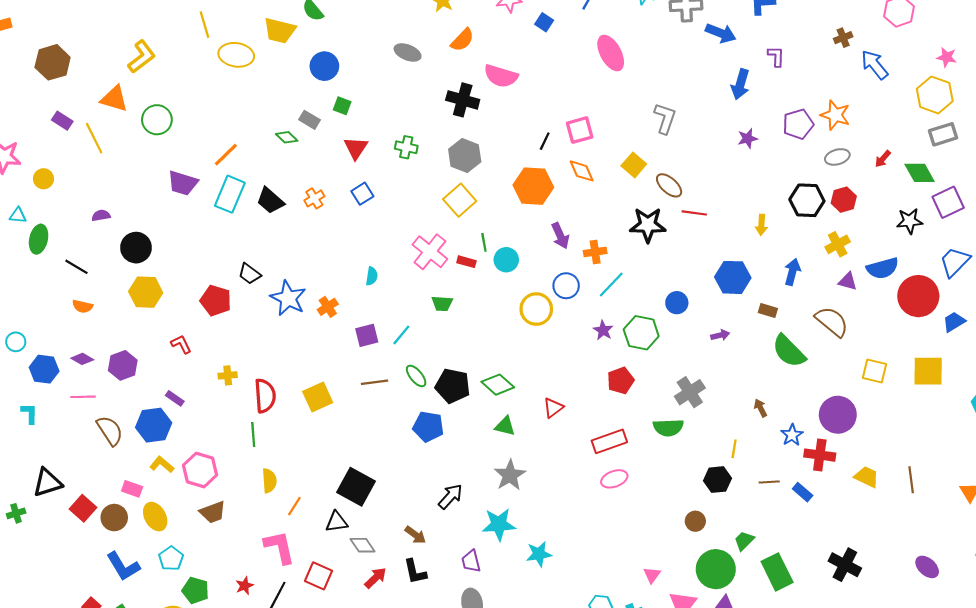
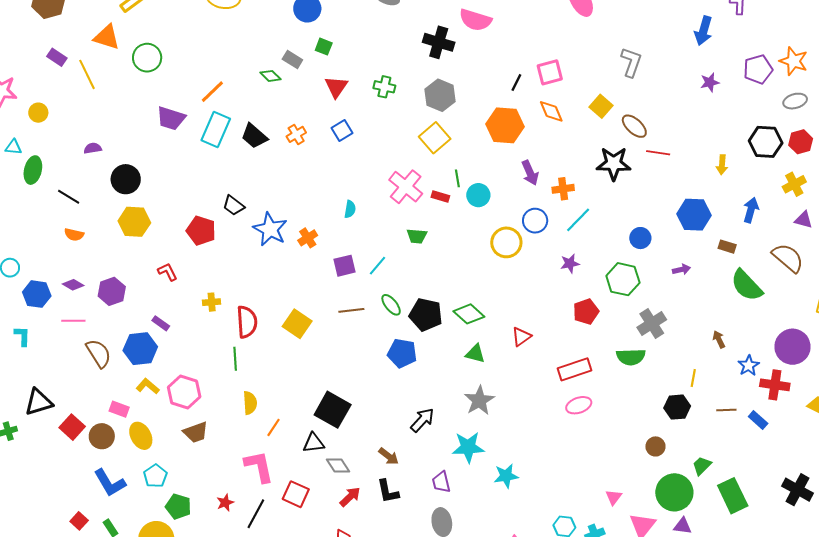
purple star: (603, 330) -> (570, 264), turned 30
green hexagon: (641, 333) -> (623, 279), moved
yellow square: (318, 397) -> (297, 324), turned -32

